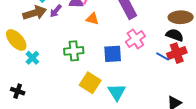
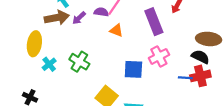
yellow ellipse: (16, 40) -> (34, 44), turned 45
green cross: (74, 51) -> (79, 62), moved, turned 30
blue line: (163, 56) -> (185, 78), turned -32

